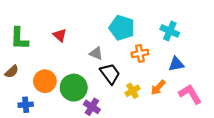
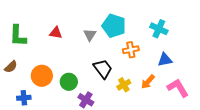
red triangle: (60, 35) -> (56, 33), turned -32
gray triangle: (96, 53) -> (90, 35), moved, turned 40
green circle: (74, 88) -> (69, 82), size x0.7

